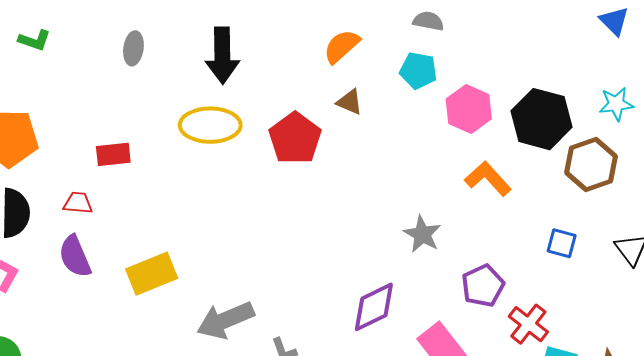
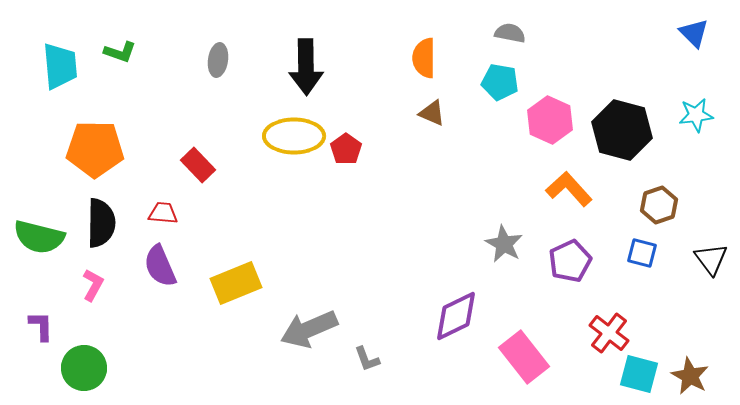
orange semicircle: (342, 46) -> (424, 58), turned -48
red pentagon: (295, 138) -> (346, 149), moved, size x0.6
red rectangle: (113, 154) -> (198, 165), turned 52
brown hexagon: (591, 164) -> (659, 205), moved, size x0.7
purple pentagon: (483, 286) -> (570, 261), moved

